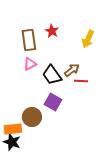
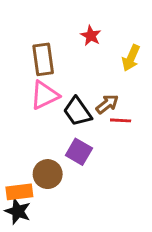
red star: (52, 31) -> (91, 36), moved
pink triangle: (30, 64) -> (45, 95), size x1.5

